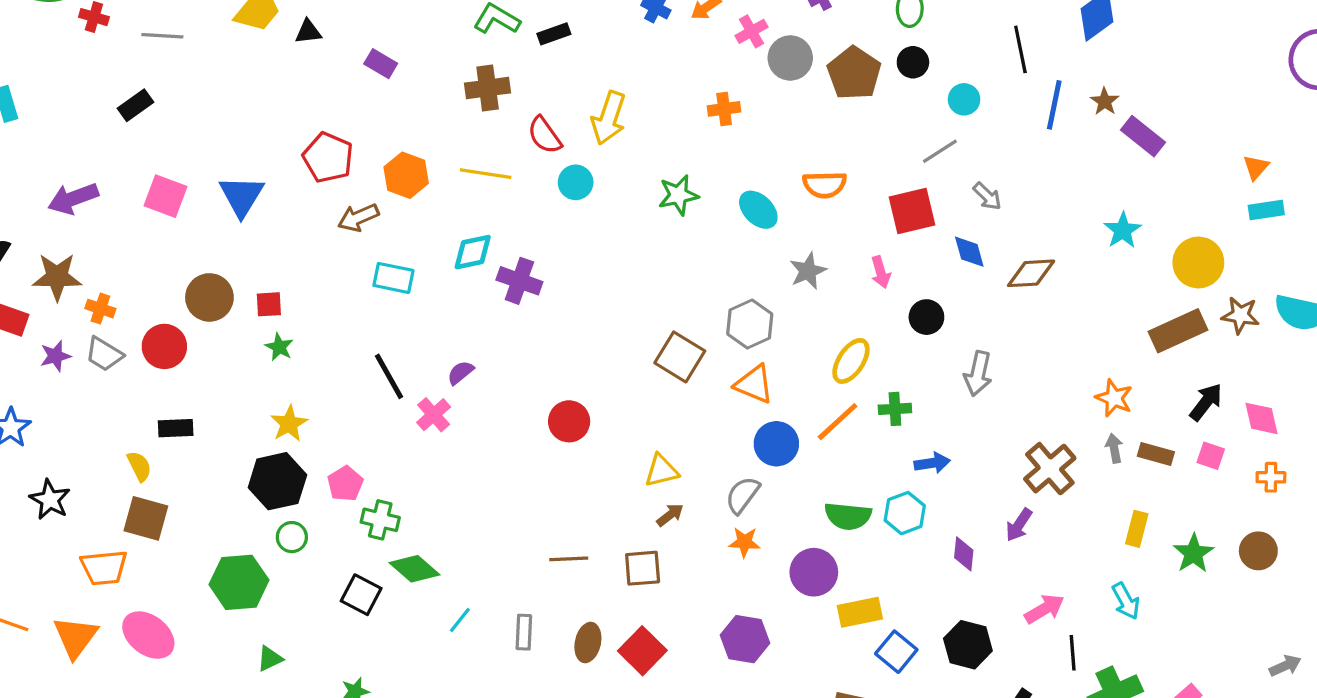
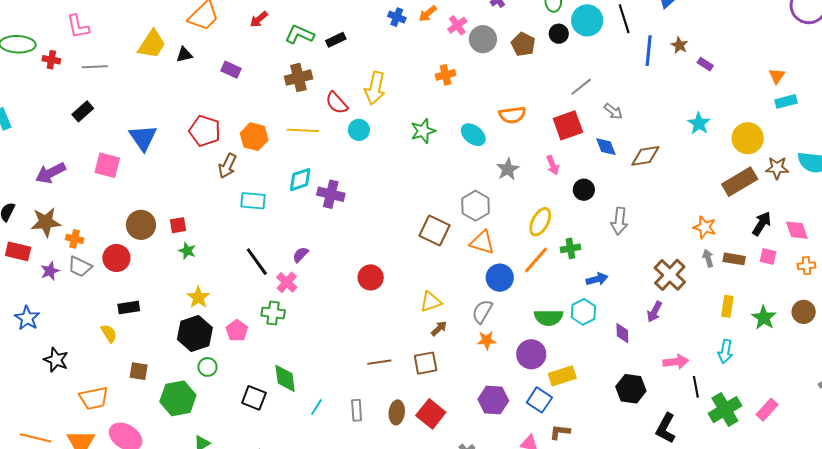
brown pentagon: (854, 73) -> (523, 44), size x0.7
cyan circle: (964, 99) -> (587, 20), moved, size x1.6
purple rectangle: (1143, 136) -> (705, 64), size x0.6
blue triangle: (242, 196) -> (143, 138), moved
brown arrow: (358, 218) -> (227, 166), turned -35
brown square: (146, 518) -> (139, 371), moved, size x0.7
green cross: (380, 520) -> (273, 313), moved
green diamond: (414, 569) -> (285, 378), turned 48
cyan arrow: (1126, 601) -> (725, 351), turned 45
pink arrow: (1044, 609) -> (676, 362), turned 30
blue square: (896, 652) -> (539, 400), moved

